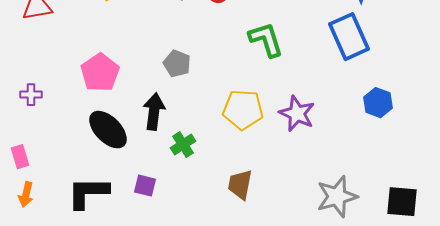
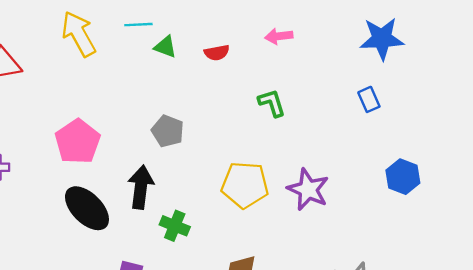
blue rectangle: (349, 37) -> (369, 99), size x0.5
green L-shape: (266, 40) -> (272, 103), size x0.7
green cross: (183, 145) -> (175, 226), turned -35

